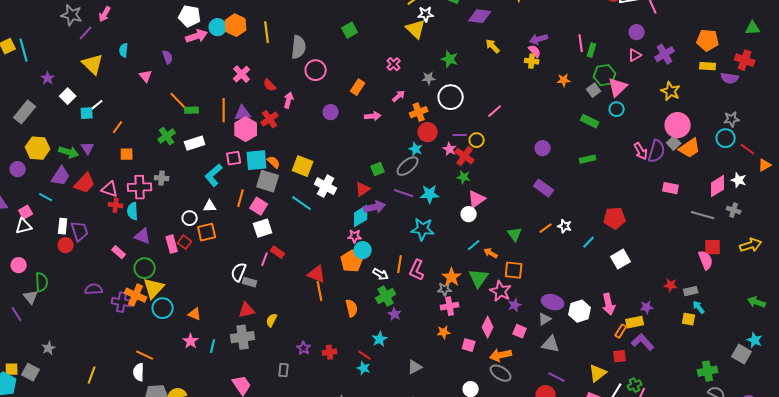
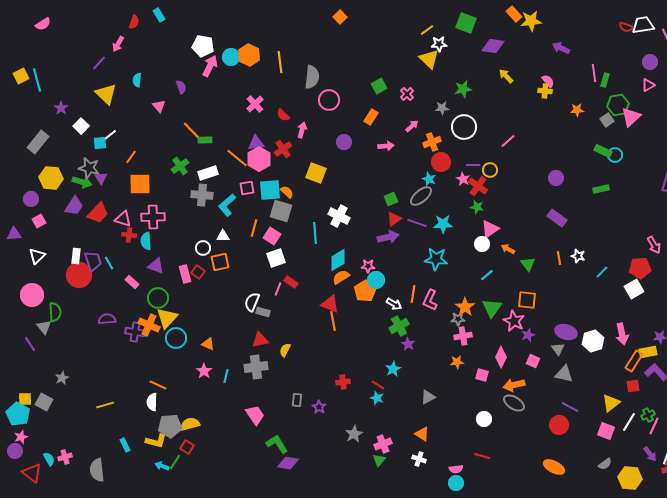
gray star: (72, 15) -> (89, 168), moved
green square: (350, 30) -> (379, 86), moved
pink arrow: (197, 36) -> (210, 66), turned -45
purple arrow: (539, 39) -> (561, 48), moved, turned 42
green star: (450, 59) -> (463, 89), turned -30
cyan circle: (617, 109) -> (615, 155), moved
orange line: (224, 110) -> (237, 158), moved, turned -50
pink arrow: (641, 151) -> (654, 245), moved
orange square: (127, 154) -> (140, 184), size x1.6
yellow square: (303, 166) -> (316, 173), moved
gray cross: (162, 178) -> (202, 195), moved, size x1.5
red triangle: (363, 189) -> (394, 219), moved
cyan line: (46, 197) -> (109, 263), moved, turned 32
cyan line: (302, 203) -> (315, 233), turned 50
pink square: (26, 212) -> (39, 221), moved
cyan diamond: (361, 216) -> (338, 260), moved
red pentagon: (615, 218) -> (640, 268), moved
white triangle: (24, 226) -> (37, 256), turned -30
orange line: (546, 228) -> (559, 258), turned -64
red circle: (66, 245) -> (79, 275), size x1.6
orange arrow: (491, 253) -> (508, 249), moved
pink circle: (19, 265) -> (32, 295), size x1.5
orange semicircle: (352, 308) -> (341, 277), moved, turned -108
gray triangle: (545, 319) -> (558, 349), turned -32
orange rectangle: (621, 331) -> (634, 361), size x1.5
purple star: (304, 348) -> (319, 407), moved
yellow line: (92, 375) -> (105, 405), turned 54

